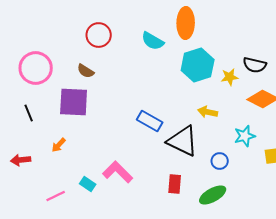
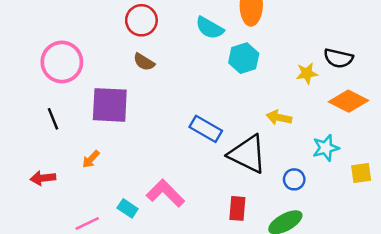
cyan hexagon: (198, 65) -> (244, 58), moved, size x0.7
brown semicircle: (86, 71) -> (144, 62), moved

